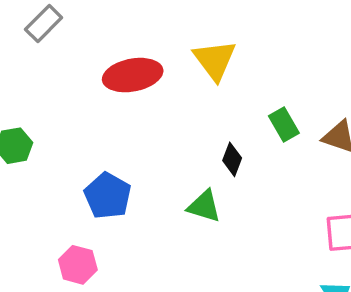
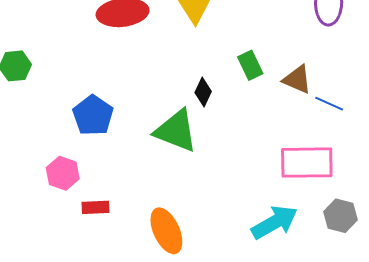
green triangle: (204, 206) -> (176, 131), size x1.5

